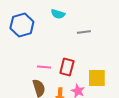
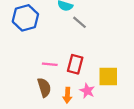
gray line: (84, 32) -> (80, 22), moved, turned 48

